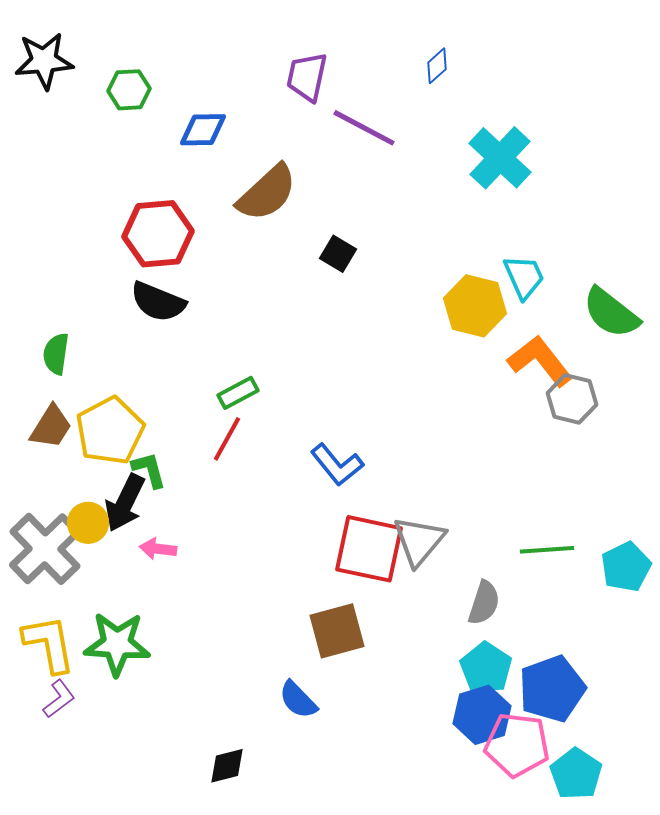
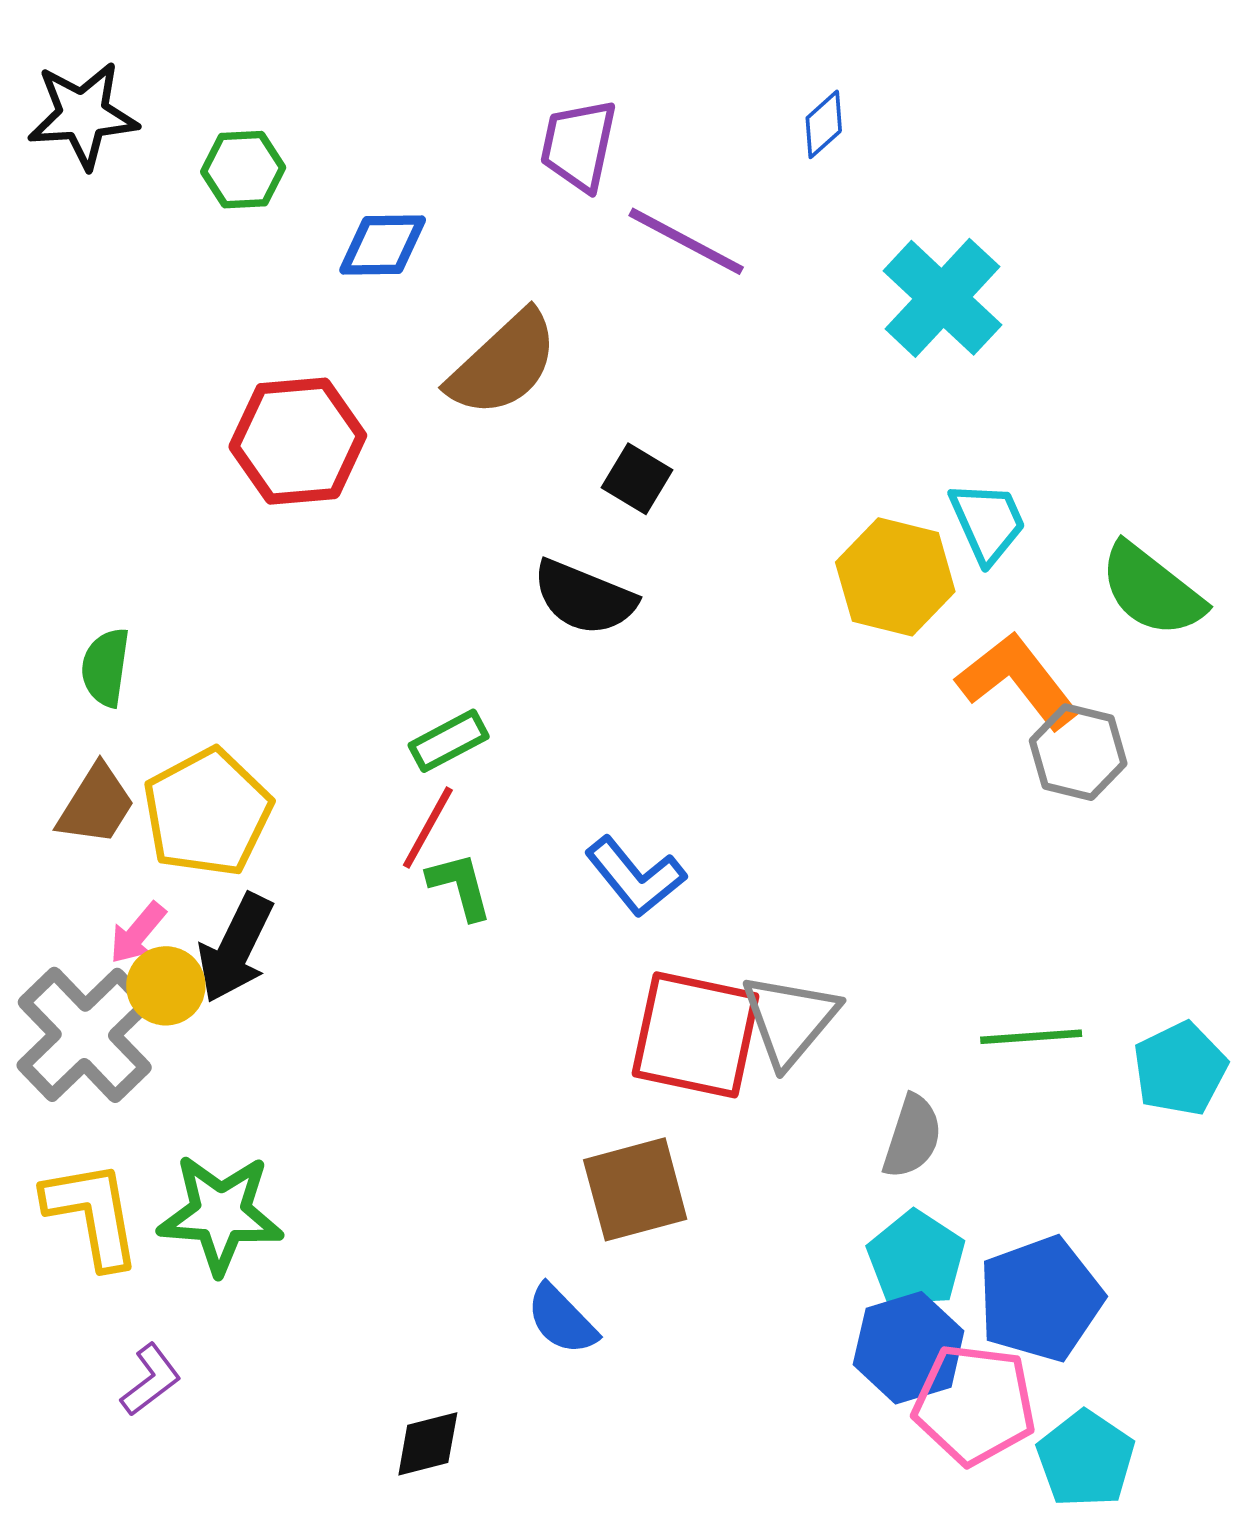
black semicircle: (158, 302) -> (584, 598), moved
green L-shape: (149, 470) -> (460, 886), moved
pink arrow: (158, 549) -> (138, 933), moved, turned -57
purple L-shape: (59, 699) -> (151, 1380), moved

